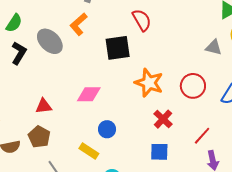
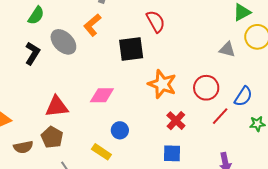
green semicircle: (14, 23) -> (36, 15), moved
red triangle: (44, 106) -> (57, 107), size x1.4
red line: (202, 136) -> (220, 116), moved

